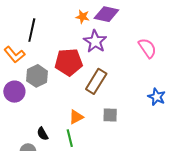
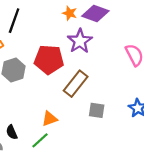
gray square: (110, 115) -> (97, 110), moved
green line: (70, 138) -> (40, 140), turned 54

